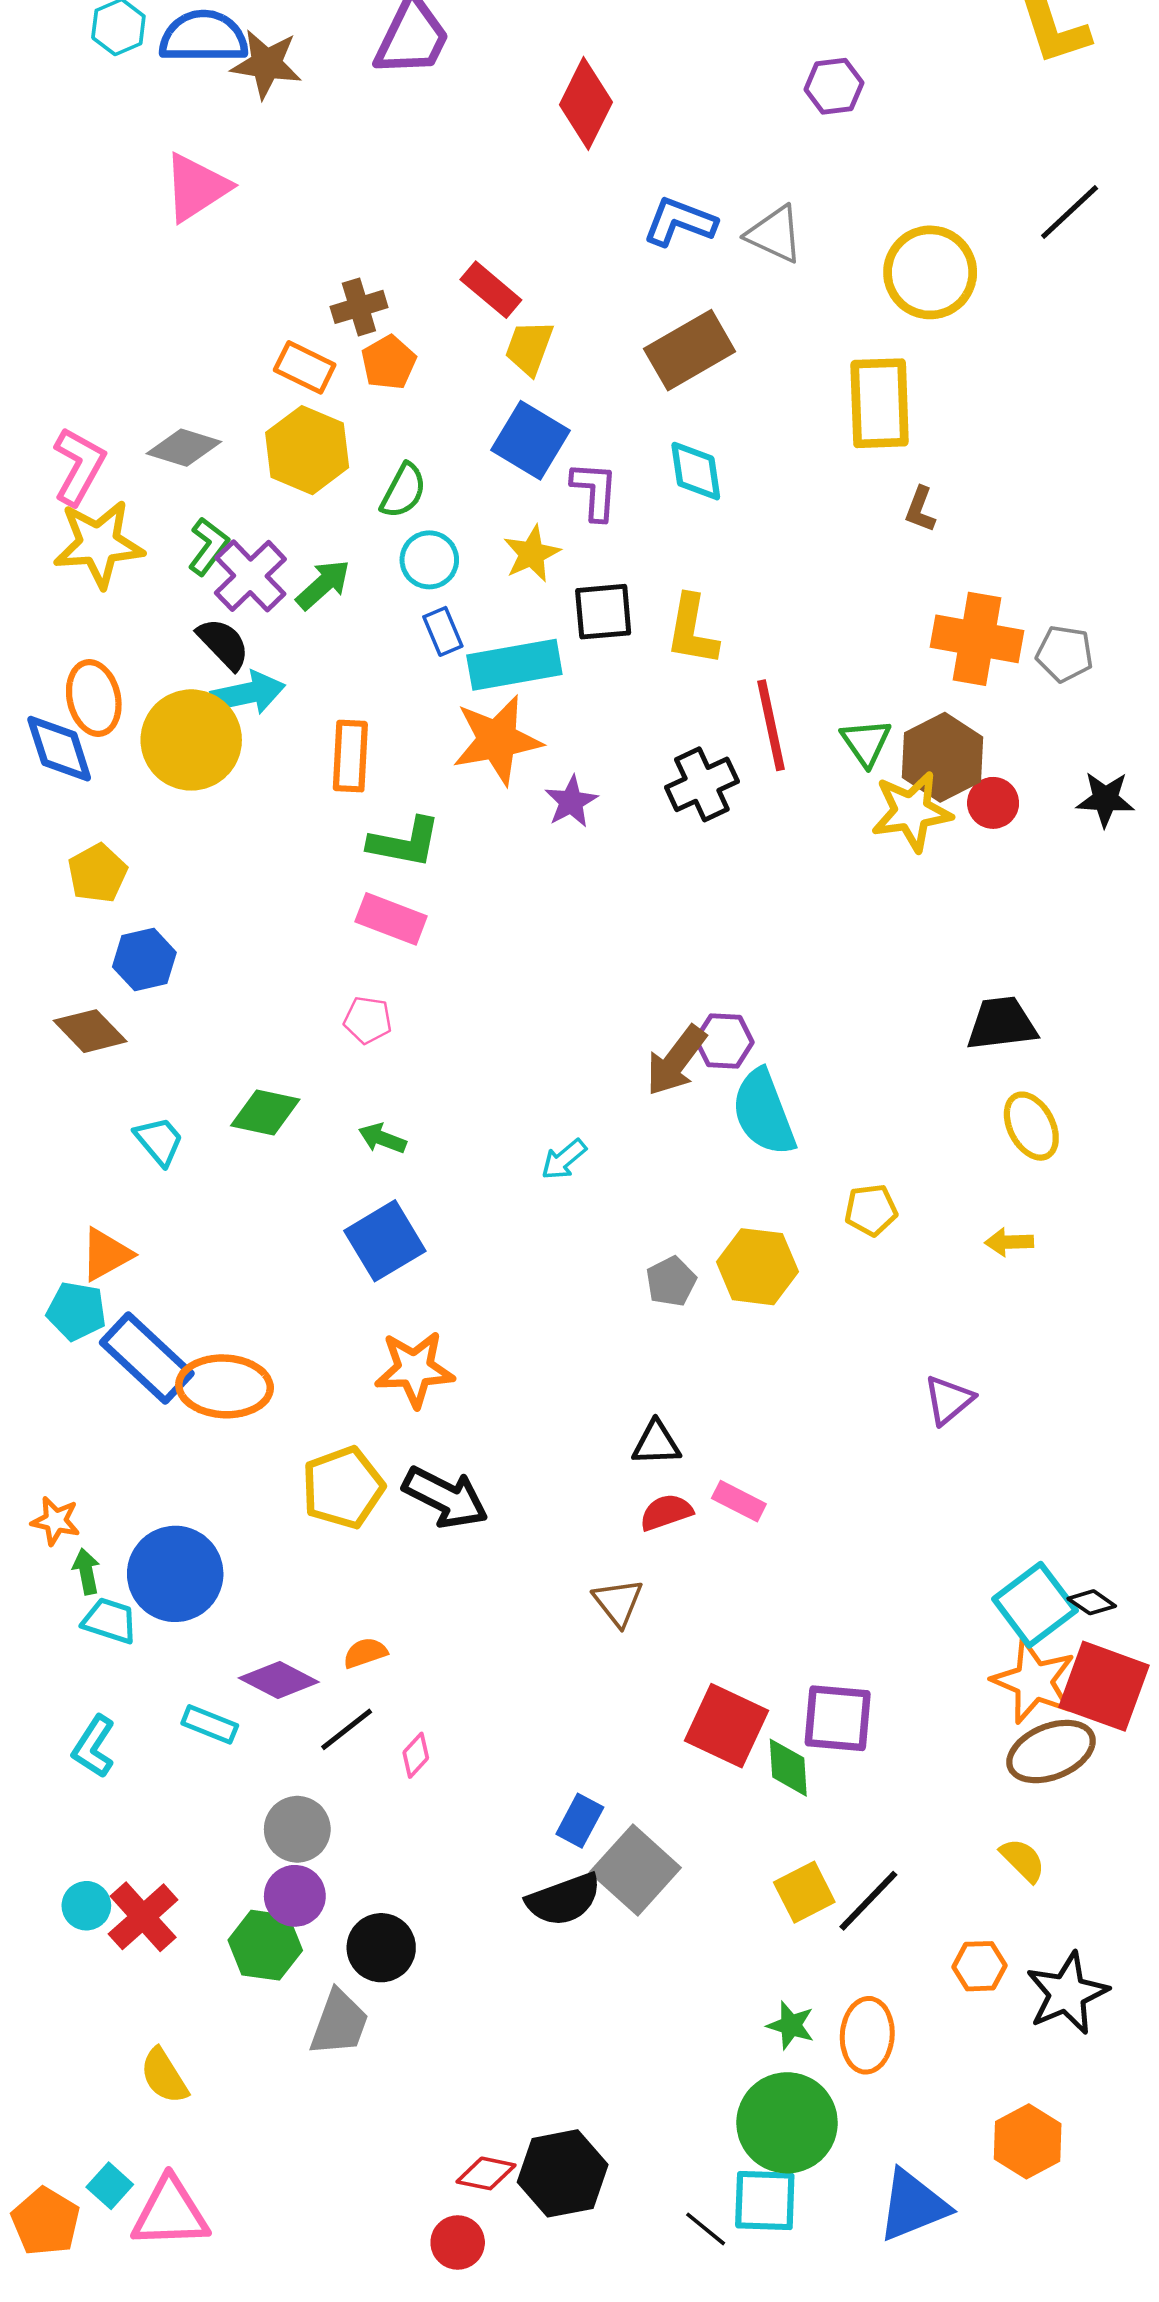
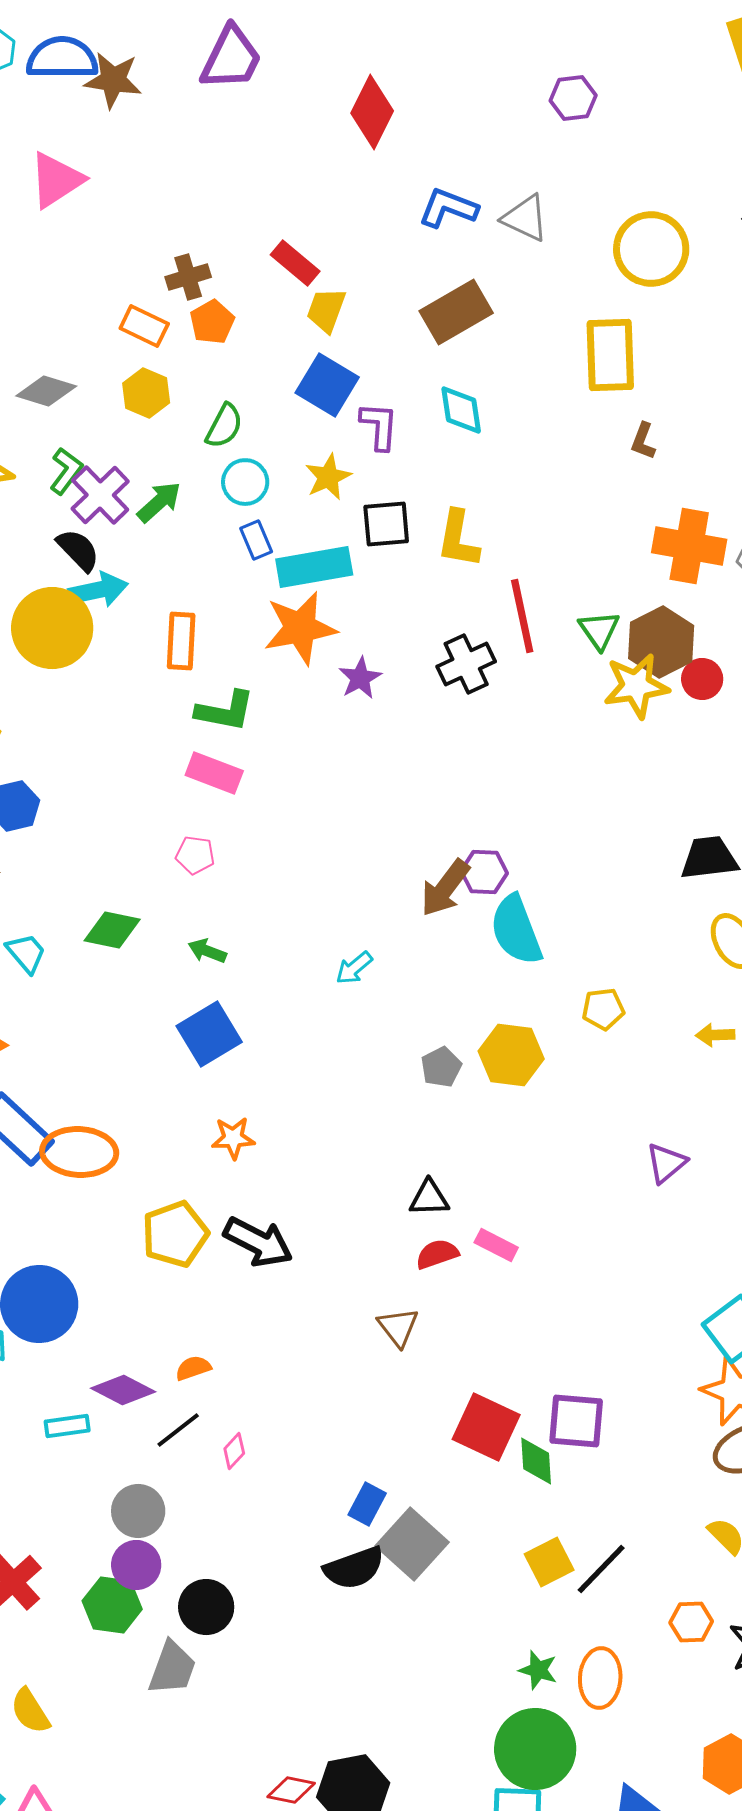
yellow hexagon: (307, 450) -> (146, 393), size x0.7
orange star: (414, 1369) -> (233, 1138), size x0.7
cyan rectangle: (210, 1724) -> (67, 1426), turned -30

